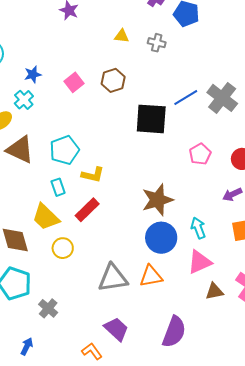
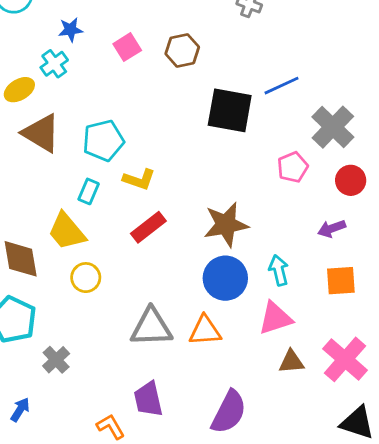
gray cross: (222, 98) -> (333, 127), moved
cyan rectangle: (58, 187) -> (89, 191), turned 36
red rectangle: (87, 210) -> (148, 227), moved
purple trapezoid: (116, 329) -> (148, 399), turned -152

